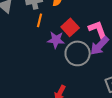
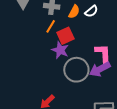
red square: (70, 27) -> (65, 36), moved

